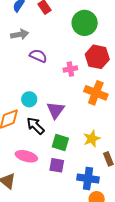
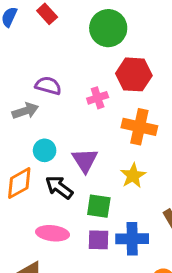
gray arrow: (20, 34) -> (25, 111), moved
yellow star: (92, 139) -> (133, 176), moved
blue cross: (88, 178) -> (132, 239), moved

